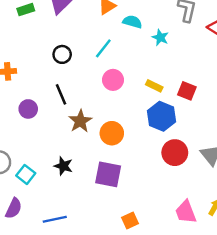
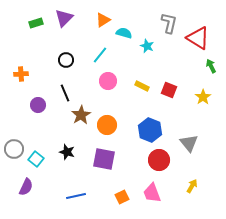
blue hexagon: (161, 116) -> (150, 130), moved
red circle: (175, 153) -> (159, 160), moved
pink trapezoid: (186, 212) -> (152, 193), moved
blue line: (55, 219) -> (76, 196), moved

